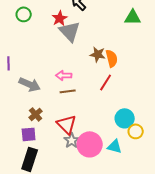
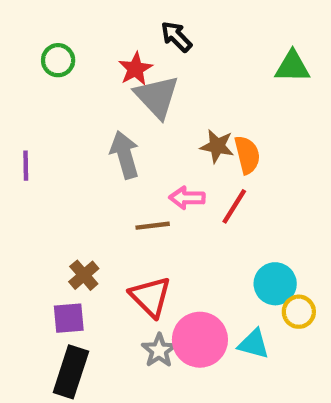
pink arrow: (64, 75) -> (187, 198), moved
gray arrow: (30, 84) -> (125, 155), moved, turned -130
gray star: (72, 140) -> (159, 350), moved

